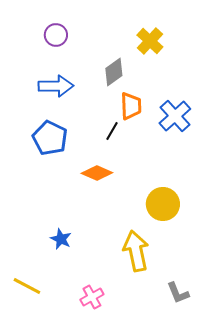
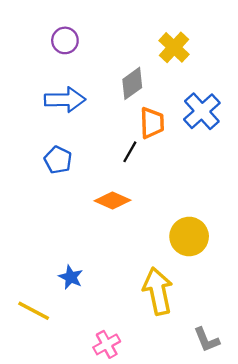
blue cross: (175, 116) -> (202, 111), moved
blue pentagon: (50, 138) -> (58, 160), size x0.7
yellow line: (27, 286) -> (34, 311), moved

